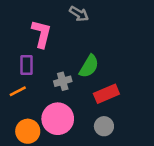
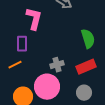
green semicircle: (89, 66) -> (88, 39), moved, turned -48
gray cross: (63, 81) -> (57, 65), moved

